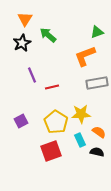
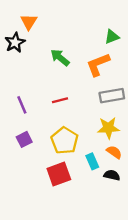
green arrow: (48, 35) -> (60, 58), moved
black star: (22, 43) -> (15, 43), moved
purple line: (32, 75) -> (22, 105), moved
yellow star: (81, 114) -> (108, 128), moved

